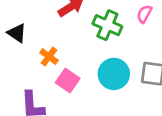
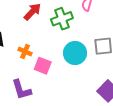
green cross: (107, 25) -> (62, 19), turned -30

